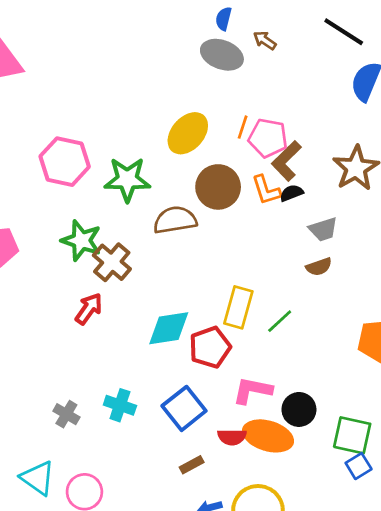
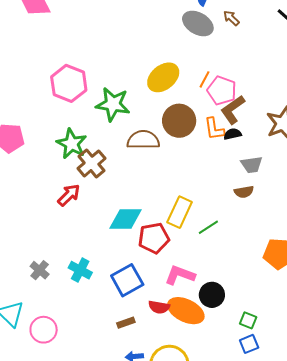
green square: (352, 435) -> (248, 320), size x0.6

